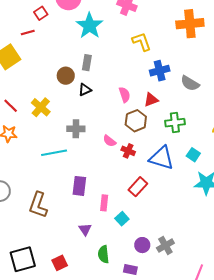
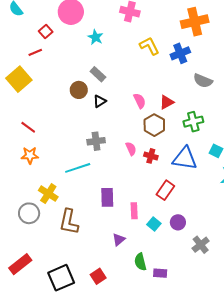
cyan star: (89, 26) -> (95, 37), size x0.6
gray rectangle: (87, 63) -> (98, 74), turned -49
blue cross: (160, 71) -> (180, 53), moved
yellow cross: (41, 107) -> (48, 194), moved
pink semicircle: (109, 141) -> (131, 149), turned -144
purple triangle: (85, 229) -> (119, 240), turned 32
purple circle: (142, 245) -> (178, 222), moved
purple rectangle: (130, 270) -> (160, 273), moved

